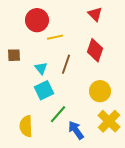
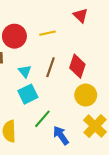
red circle: (37, 20) -> (14, 36), moved
yellow line: (55, 37) -> (47, 33), moved
red diamond: (95, 50) -> (77, 66), moved

